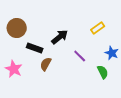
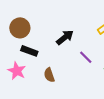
black rectangle: (35, 48) -> (29, 51), moved
brown semicircle: (46, 64) -> (49, 75), moved, turned -48

